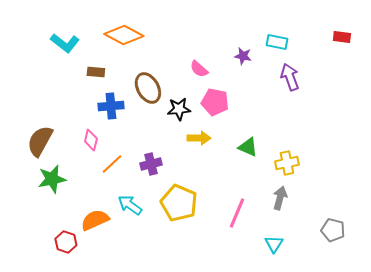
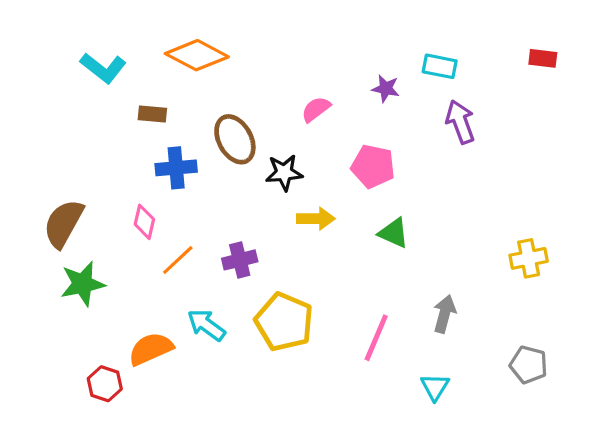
pink semicircle: (199, 69) -> (316, 109), turned 102
pink pentagon: (215, 102) -> (373, 166), moved
yellow cross: (287, 163) -> (529, 258), moved

